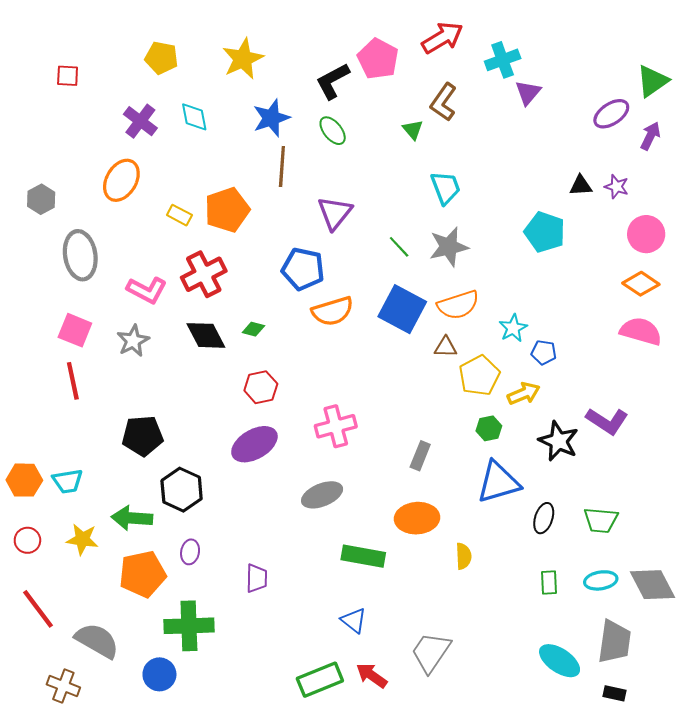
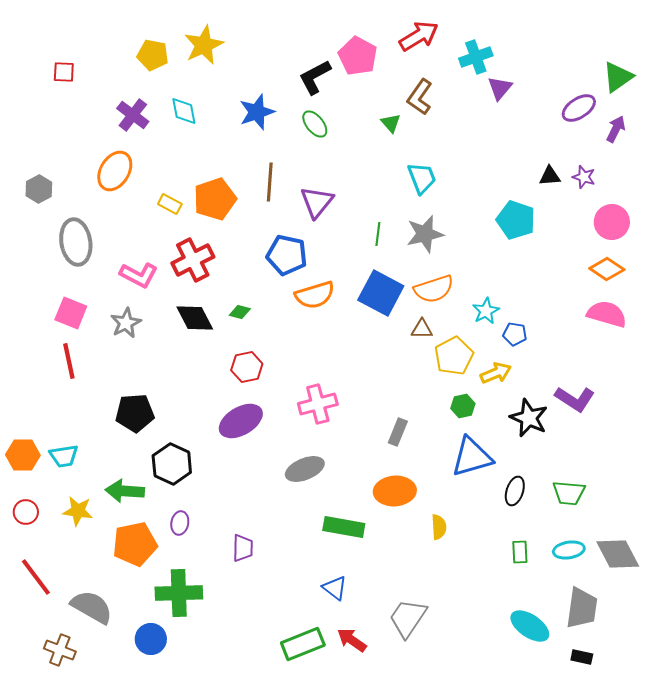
yellow star: (243, 59) -> (204, 45), moved
brown line: (282, 167) -> (270, 182), moved
green line: (399, 247) -> (378, 234), turned 50

